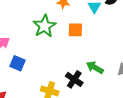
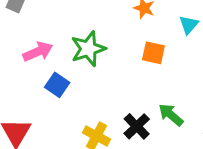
green star: (45, 26) -> (88, 49), moved

